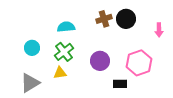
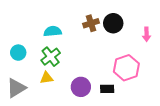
purple circle: (100, 61) -> (81, 87), moved

